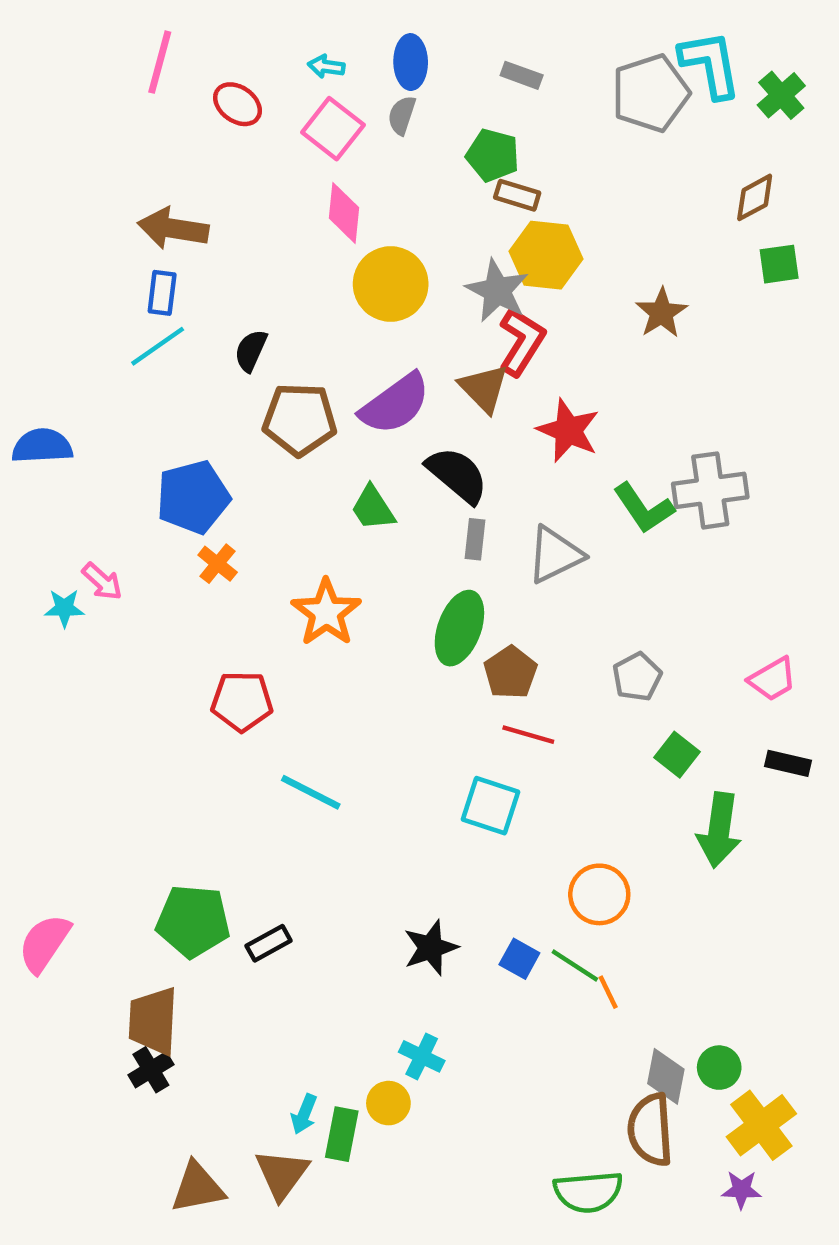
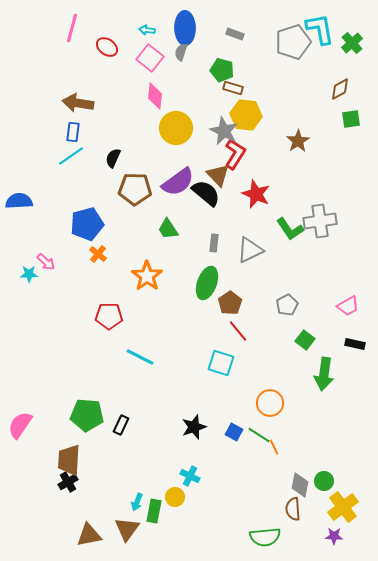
blue ellipse: (411, 62) -> (185, 28), size x1.4
black semicircle: (457, 475) -> (206, 193), moved
red line: (528, 735) -> (238, 331), turned 35
black rectangle: (269, 943) -> (121, 425), turned -36
brown semicircle: (650, 1130) -> (293, 509), size x0.7

